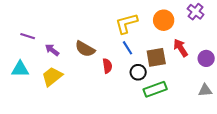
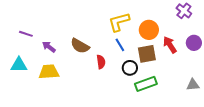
orange circle: (164, 20) -> (149, 30), moved
purple circle: (206, 58) -> (194, 43), moved
yellow trapezoid: (52, 76) -> (49, 72), turned 35

